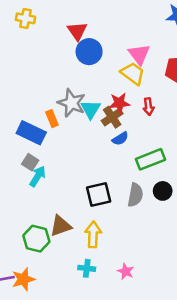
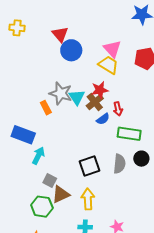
red arrow: (148, 107) -> (118, 109), moved
blue rectangle: (31, 133) -> (23, 135), moved
green rectangle: (150, 159) -> (129, 134), turned 35
gray square: (30, 162) -> (50, 180), moved

